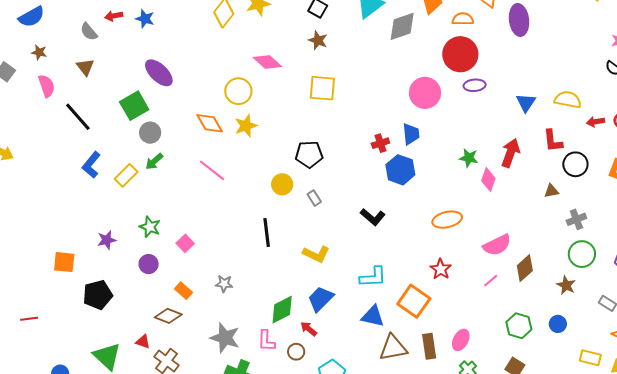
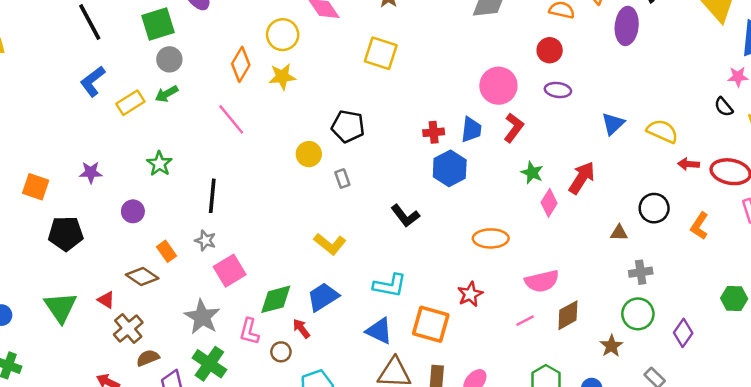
red circle: (460, 54) -> (550, 50), size x0.6
orange diamond: (210, 123) -> (241, 64), turned 48
red L-shape: (553, 141) -> (514, 128), moved, turned -150
green star: (150, 227) -> (159, 164), moved
black line: (267, 233) -> (212, 196), moved
pink square: (185, 243) -> (230, 271), moved, size x1.5
gray star: (224, 284) -> (205, 240), moved
orange square: (414, 301) -> (431, 324), turned -32

